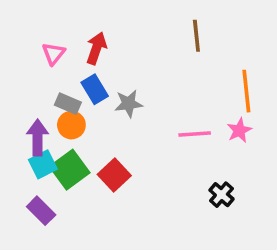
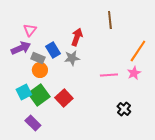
red arrow: (96, 48) -> (77, 37), moved
orange line: (246, 91) -> (138, 51), turned 40
purple arrow: (38, 137) -> (21, 48), moved, turned 66
purple rectangle: (41, 211) -> (33, 123), moved

